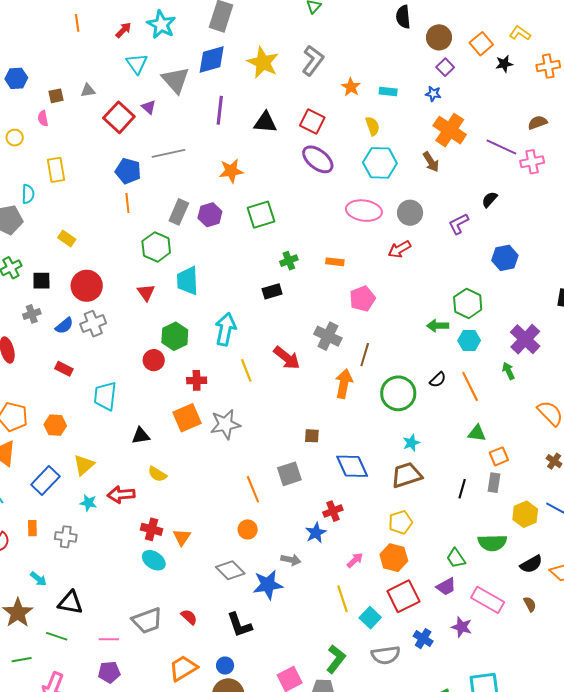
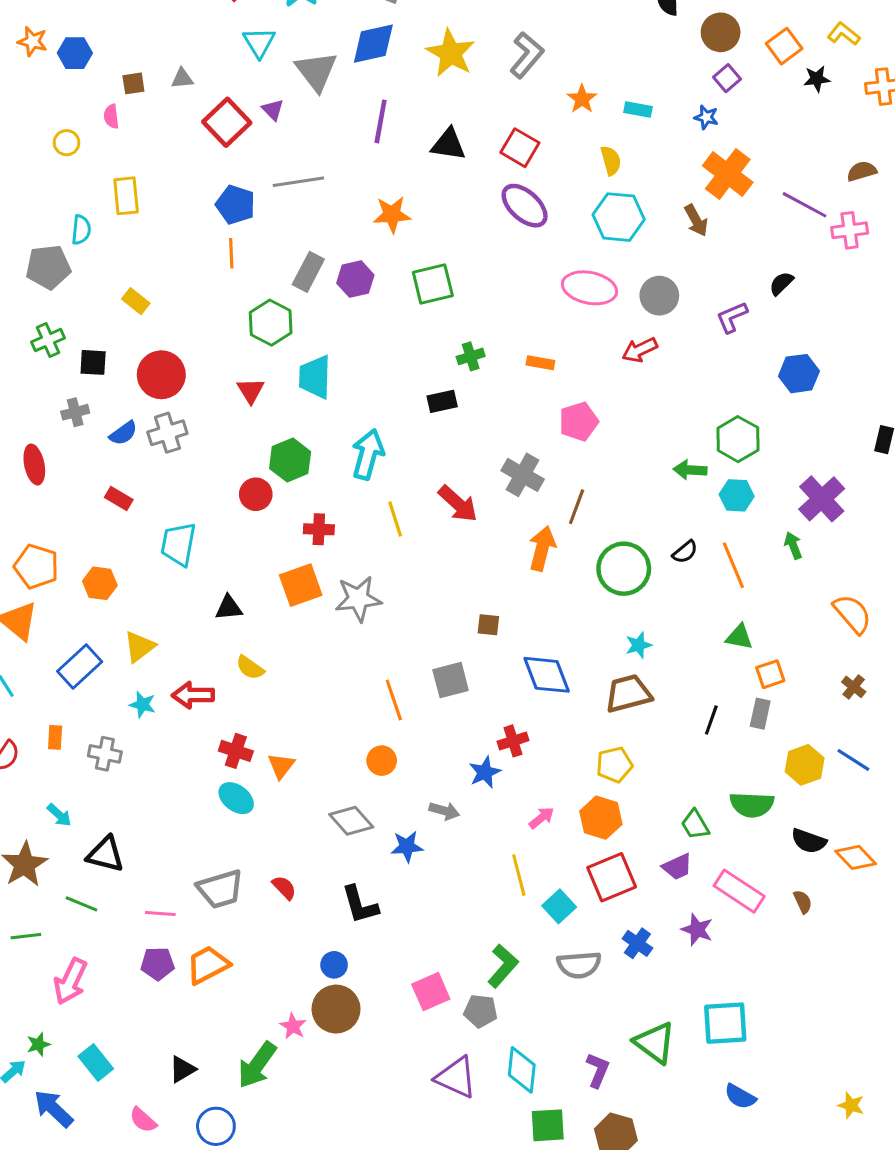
black semicircle: (531, 564) -> (809, 841), turned 45
blue star: (268, 585) -> (407, 846), size x0.7
orange trapezoid: (183, 668) -> (208, 965), moved

